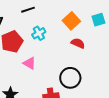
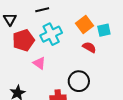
cyan square: (98, 20) -> (104, 30), moved
cyan cross: (39, 33) -> (51, 34), size x1.5

